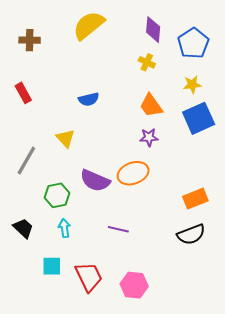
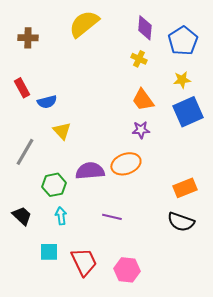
blue semicircle: (89, 99) -> (47, 102), moved
purple semicircle: (95, 181) -> (90, 171), turned 152
black semicircle: (191, 234) -> (181, 222), turned 40

